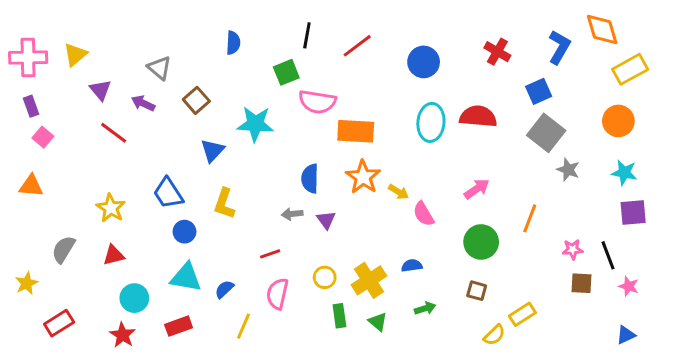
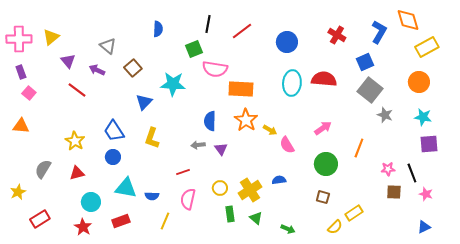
blue circle: (184, 232) -> (113, 157), moved
blue semicircle: (224, 289) -> (152, 196), turned -136
green arrow: (425, 308) -> (288, 229), moved, turned 40

